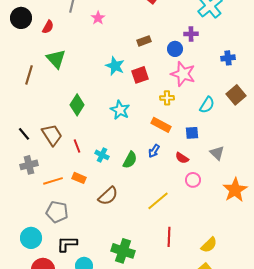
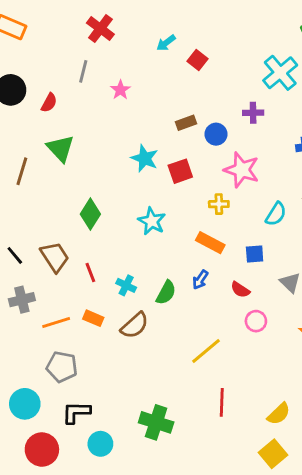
blue circle: (175, 49) -> (216, 134), moved
brown semicircle: (108, 196) -> (135, 325), moved

